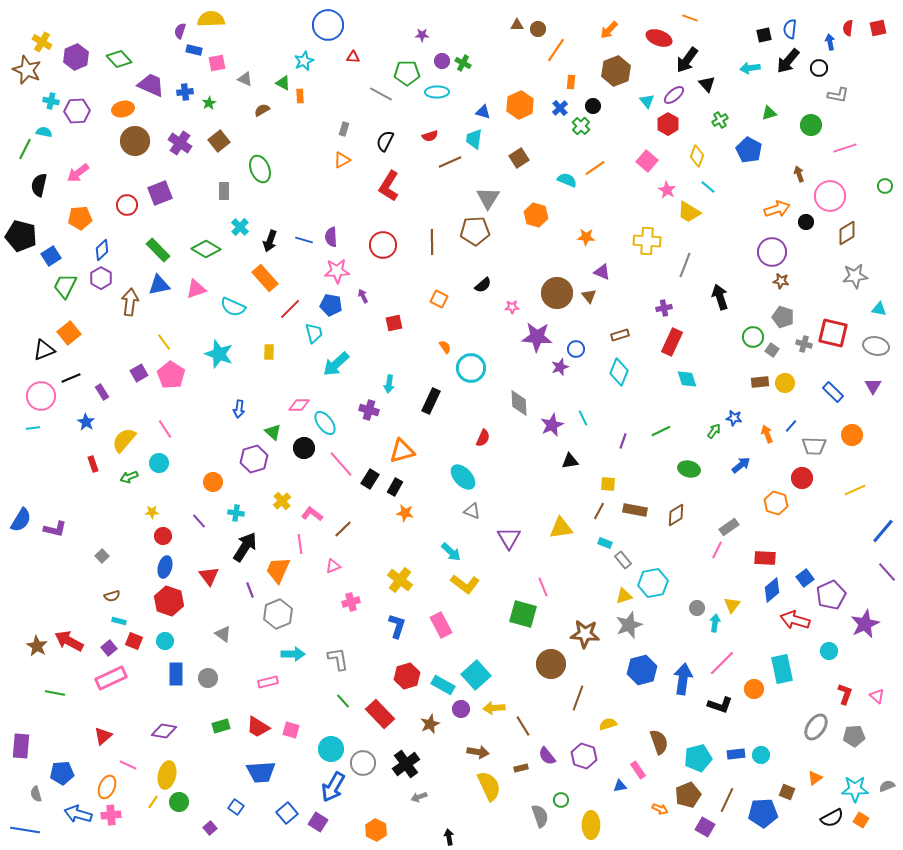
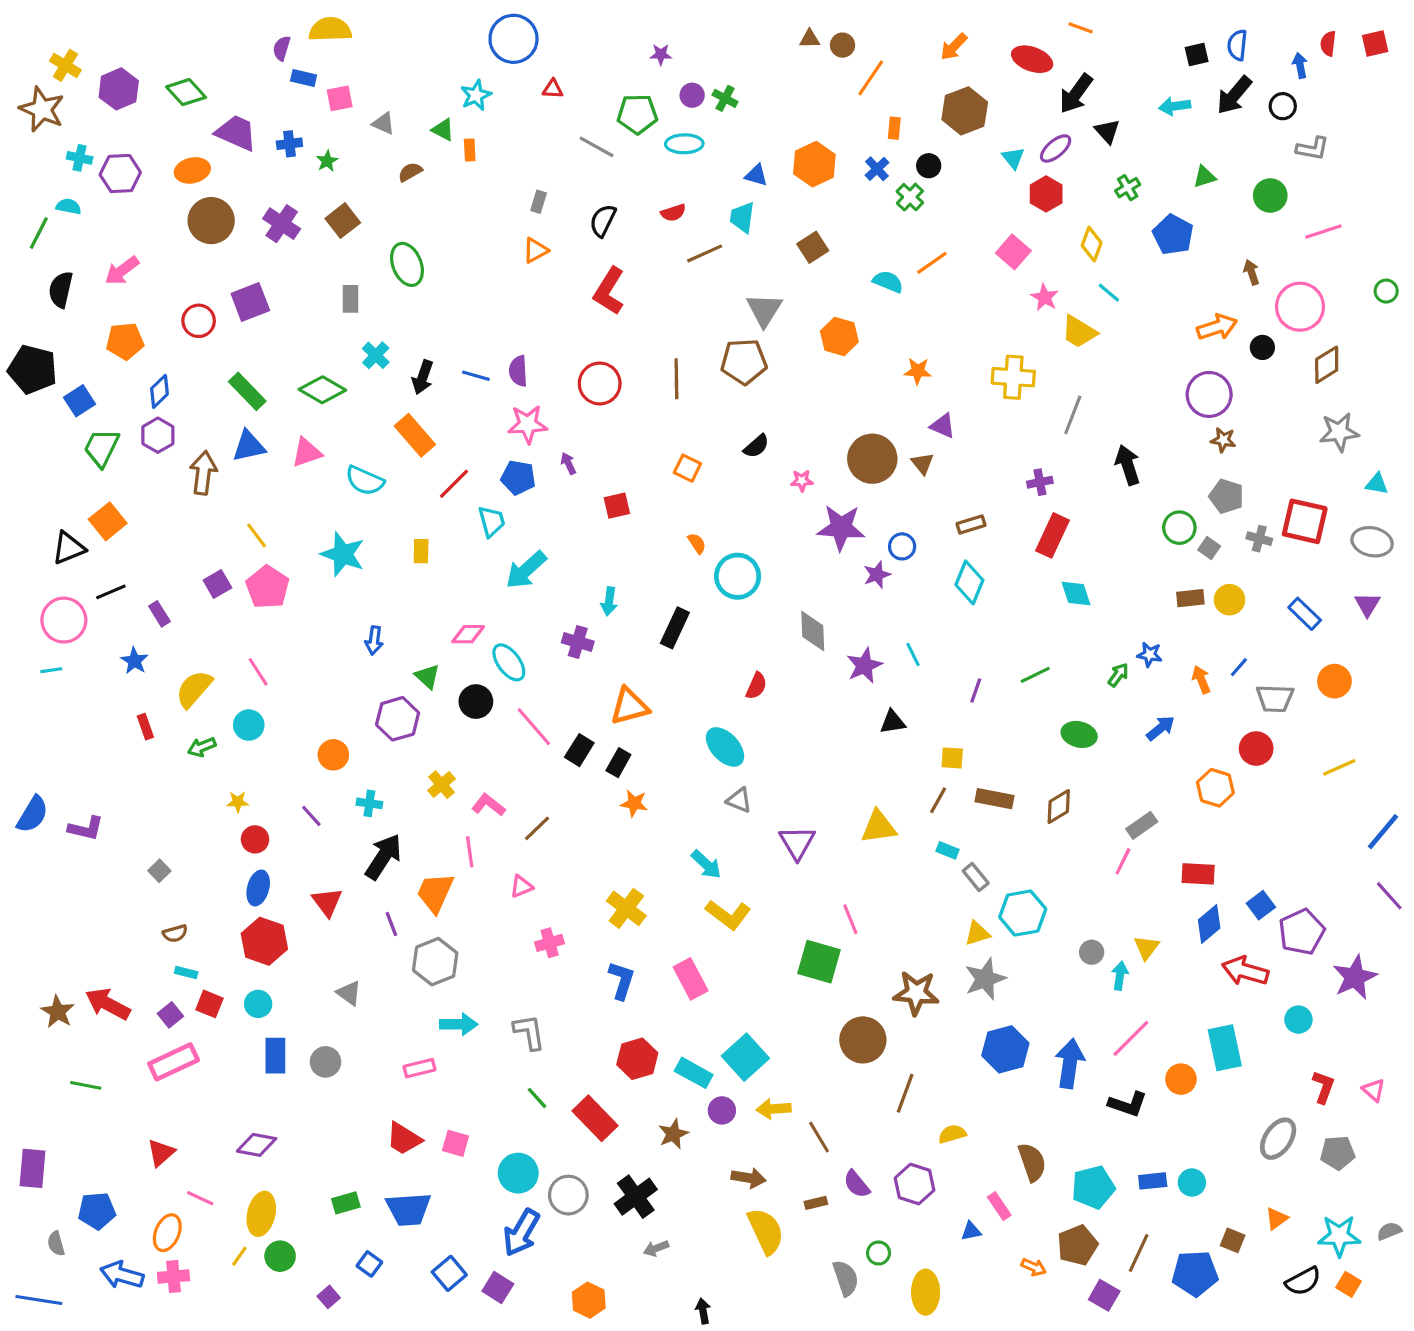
green rectangle: (221, 726) -> (346, 1203), moved

